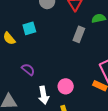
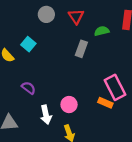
cyan square: (29, 28) -> (28, 44), turned -32

